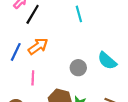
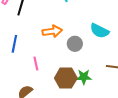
orange arrow: (38, 46) -> (52, 31), moved, turned 42

